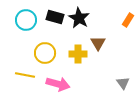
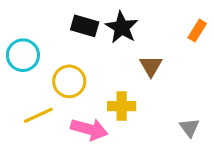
cyan circle: (26, 20) -> (23, 55), moved
yellow cross: (78, 54) -> (122, 106), moved
yellow line: (25, 75) -> (38, 115), turned -36

